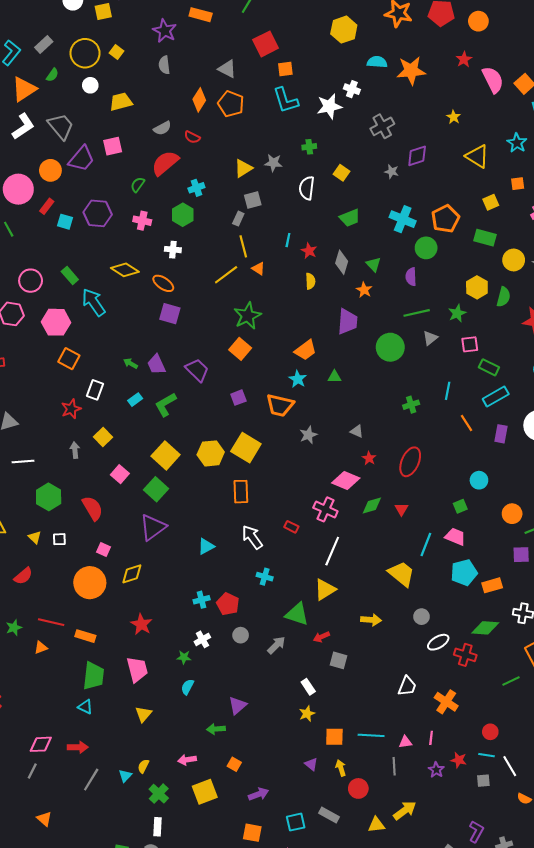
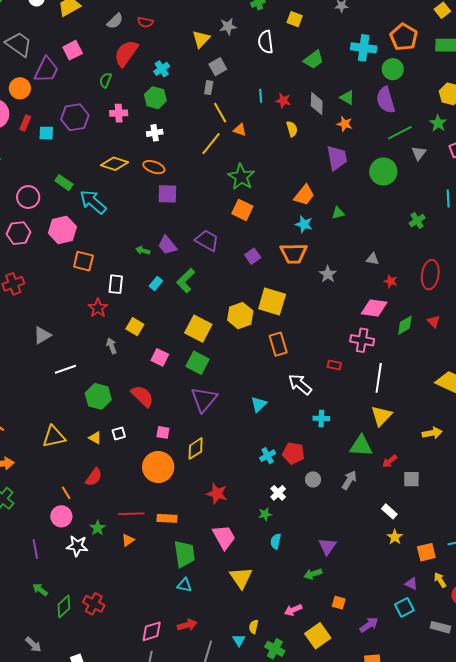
purple semicircle: (411, 277) -> (386, 100), size x1.5
yellow triangle: (143, 714) -> (241, 578), size x1.4
cyan square: (296, 822) -> (404, 607), moved

